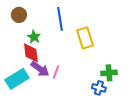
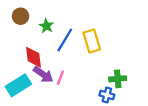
blue line: (60, 19) -> (65, 40), moved, turned 40
green star: (34, 37) -> (46, 26), moved

